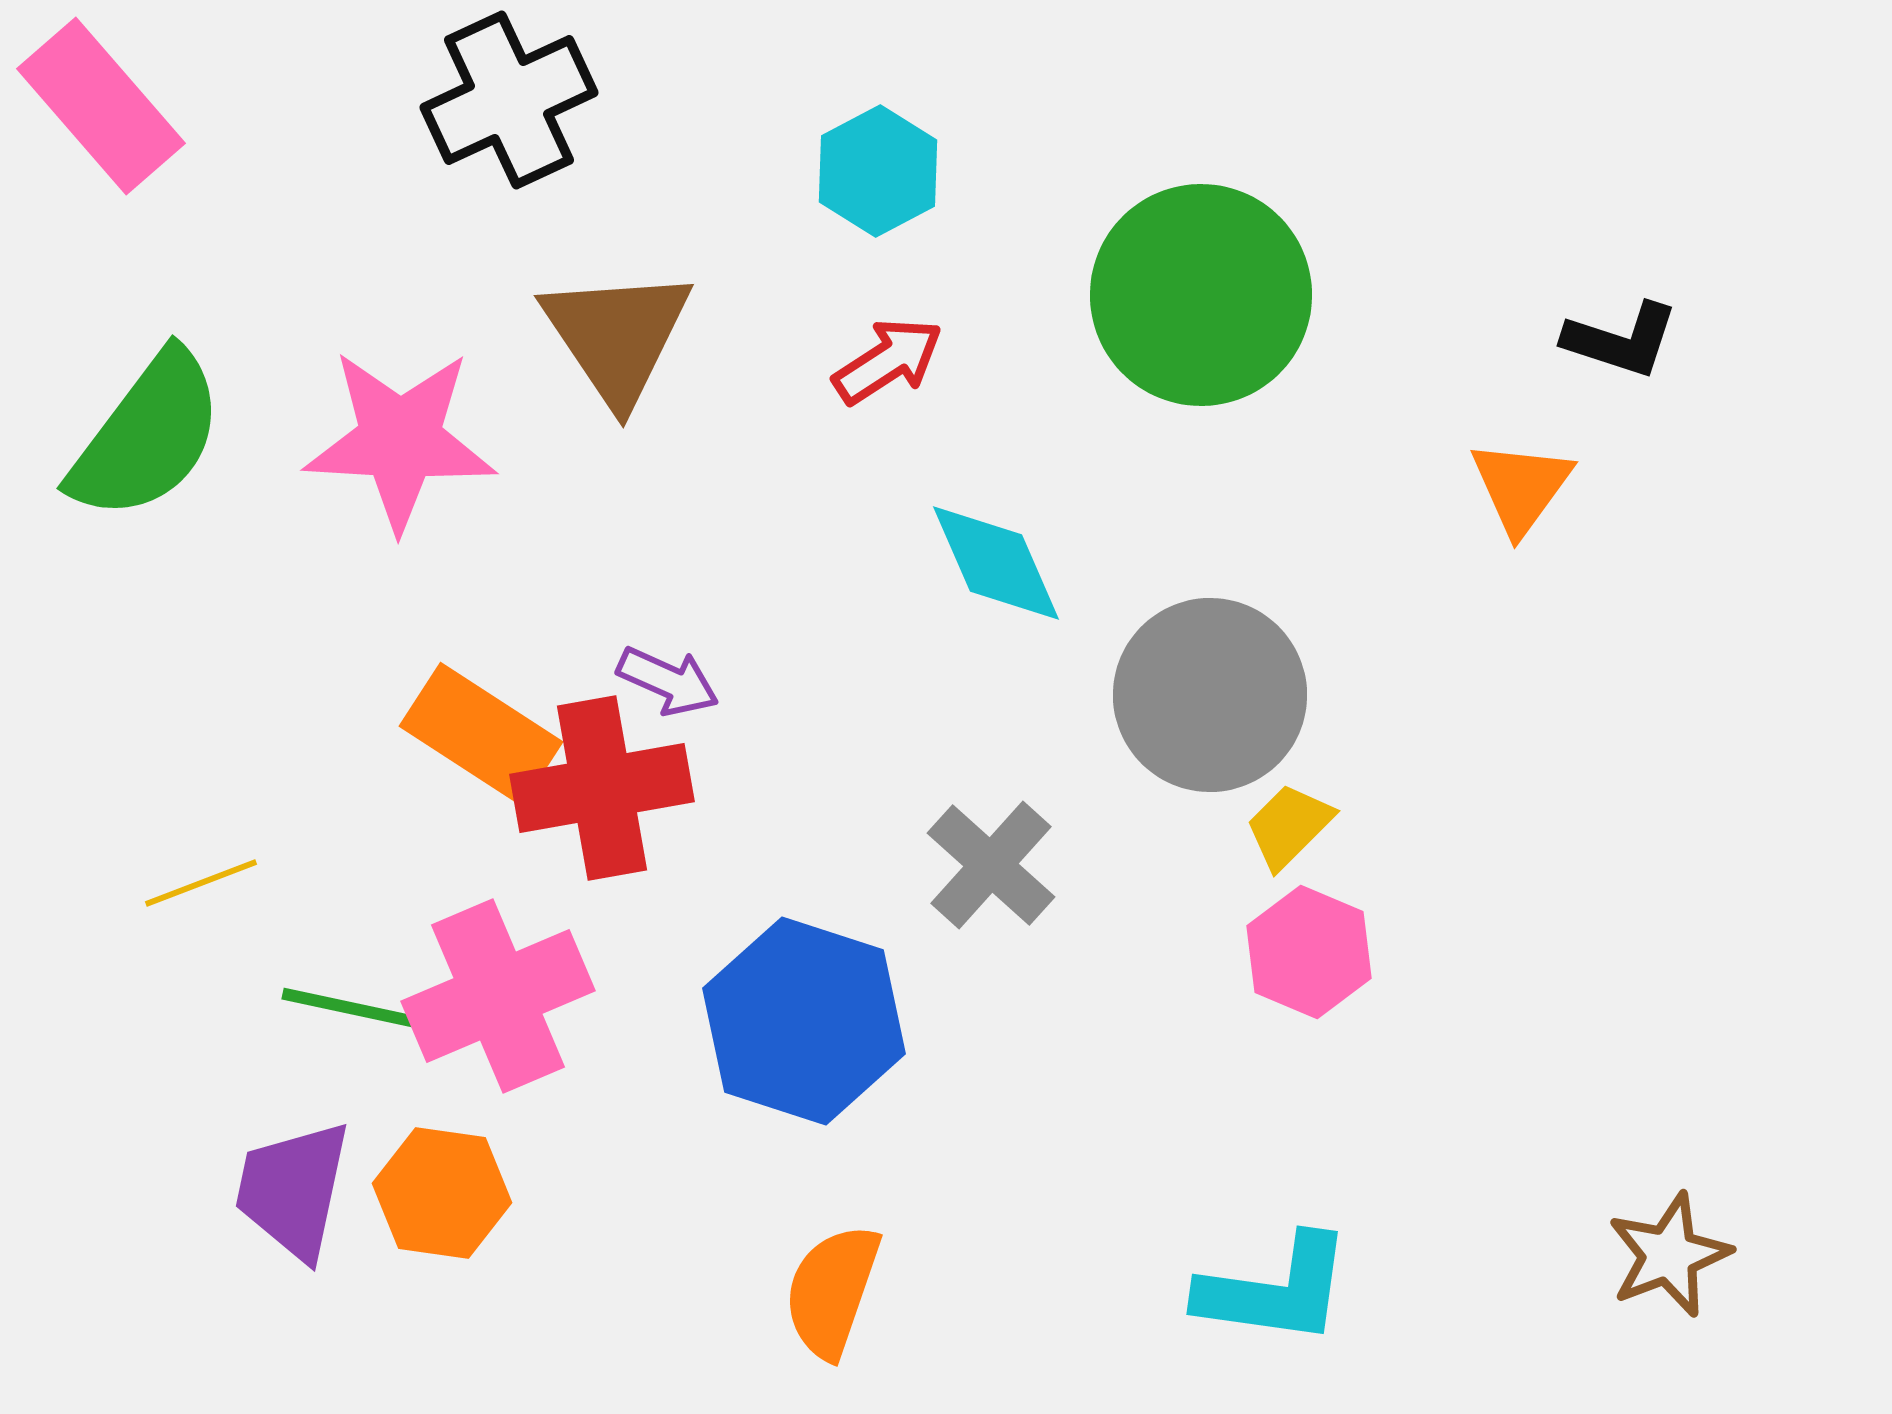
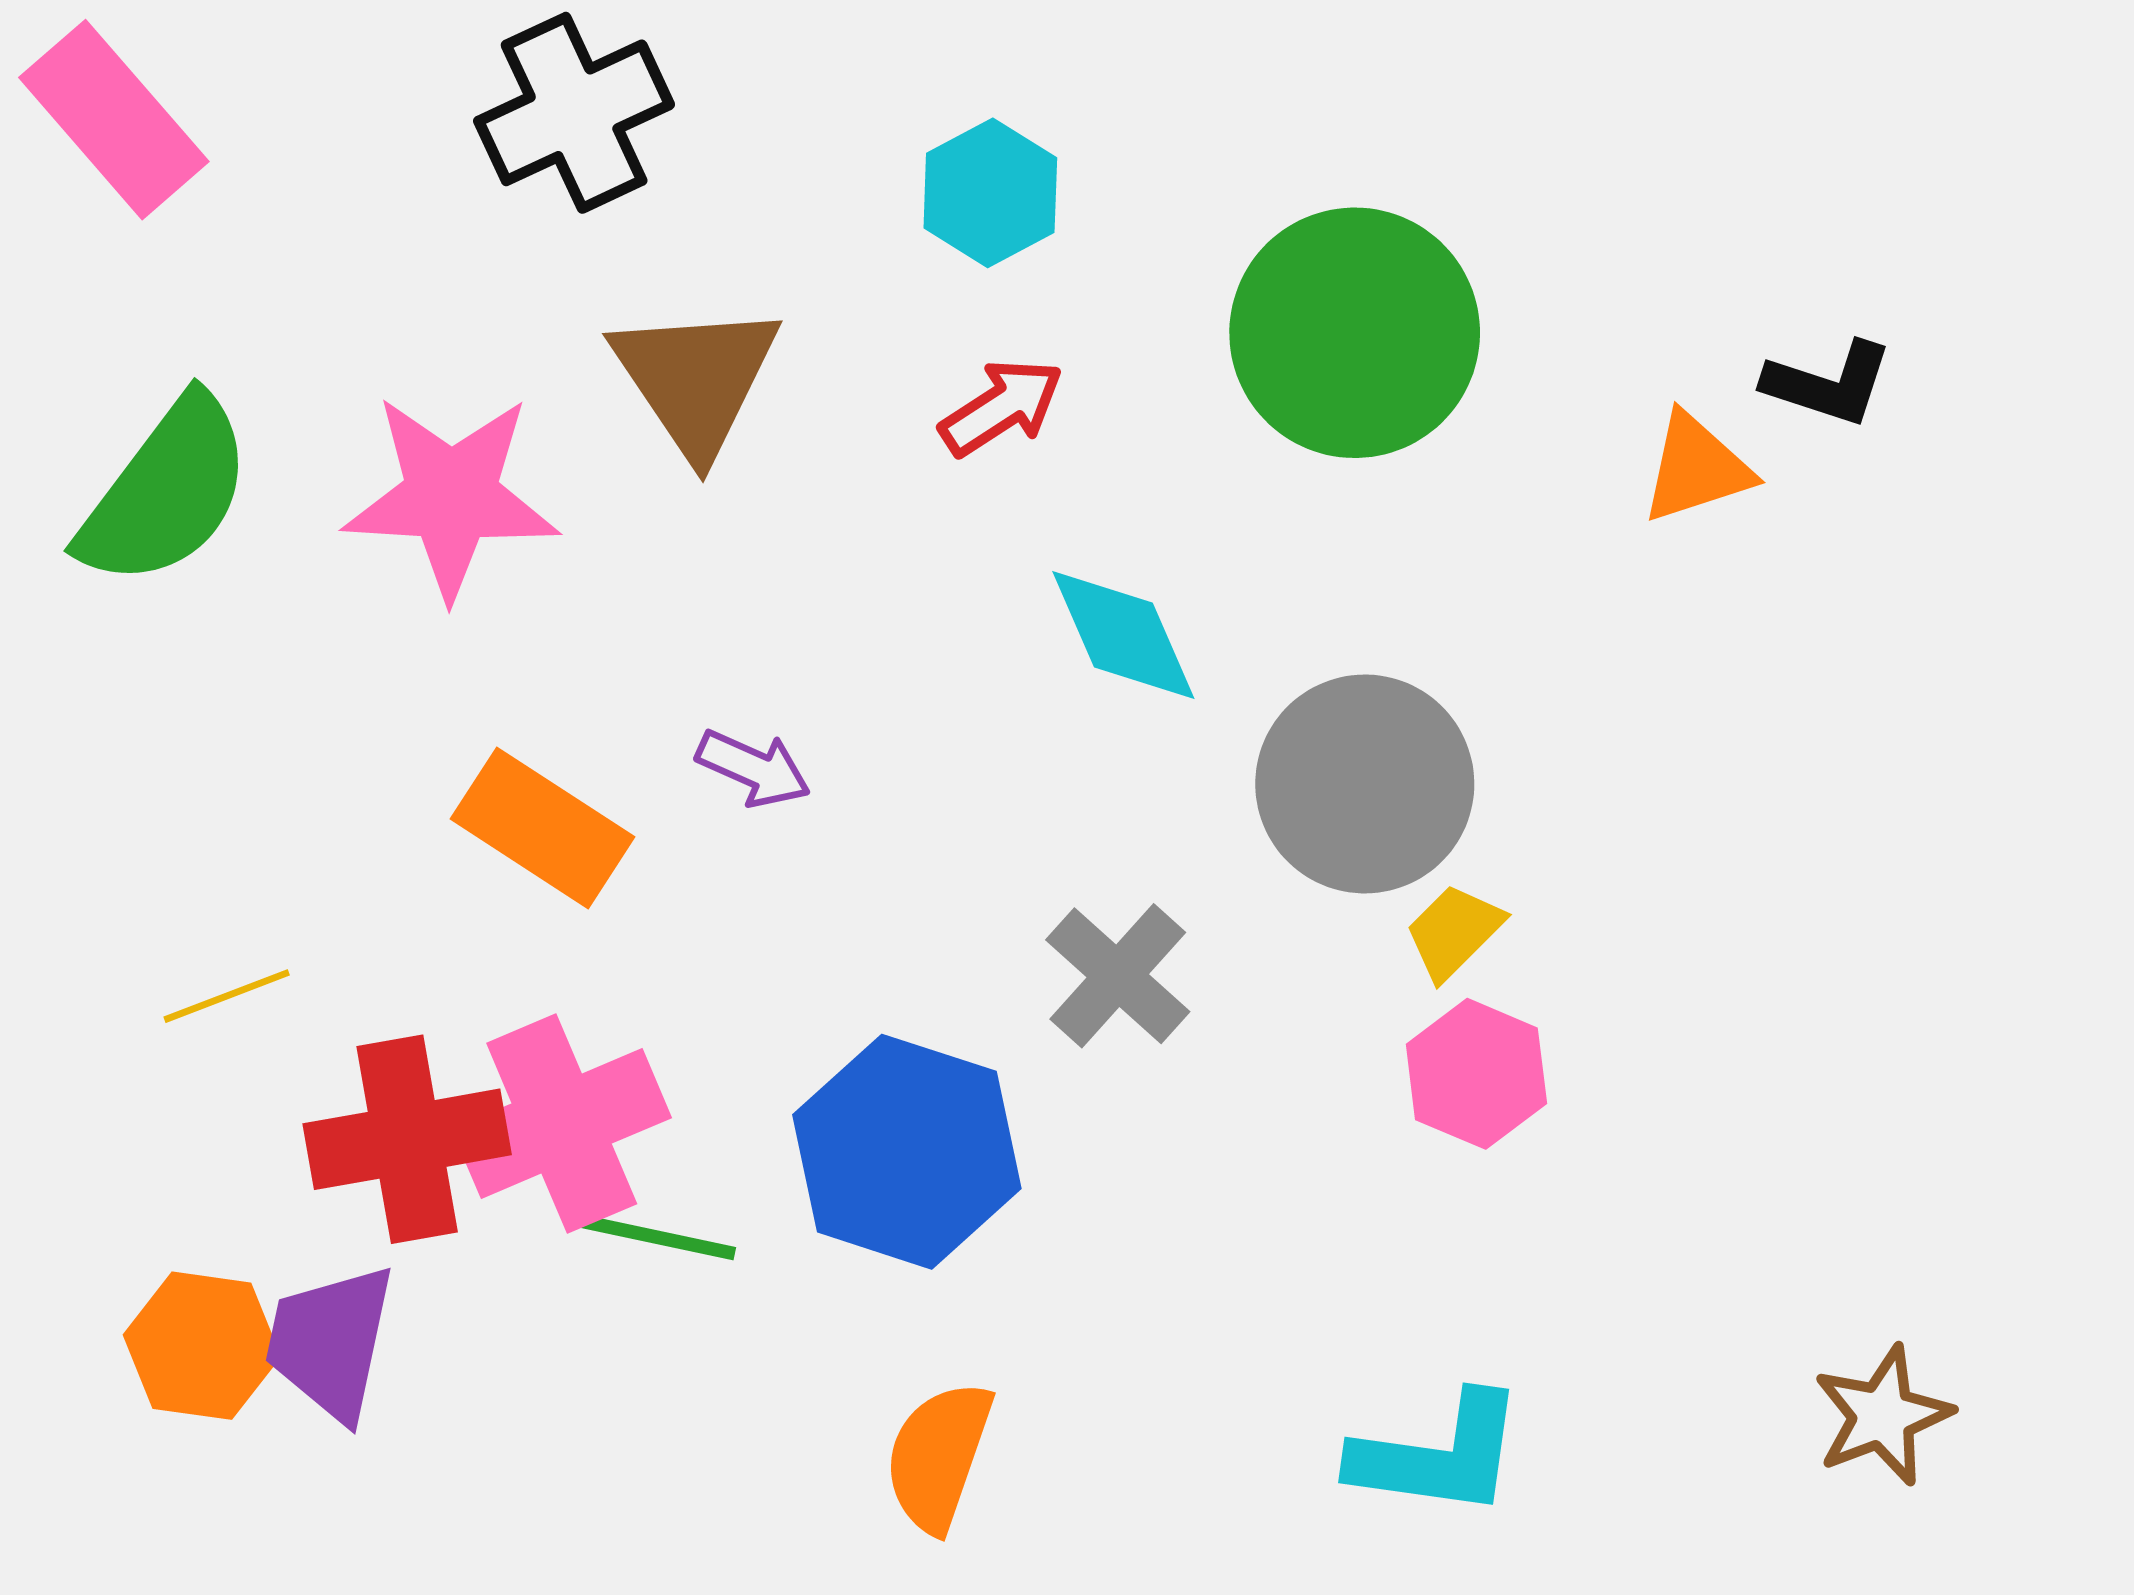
orange triangle: (1521, 487) -> (1696, 468), moved, turned 36
red cross: (602, 788) -> (407, 1139), moved
green line: (355, 1009) -> (653, 1236), moved
orange hexagon: (442, 1193) -> (202, 1346), moved

